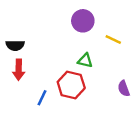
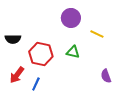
red arrow: (19, 70) -> (17, 75), moved, turned 36
red hexagon: (71, 85) -> (41, 54), moved

